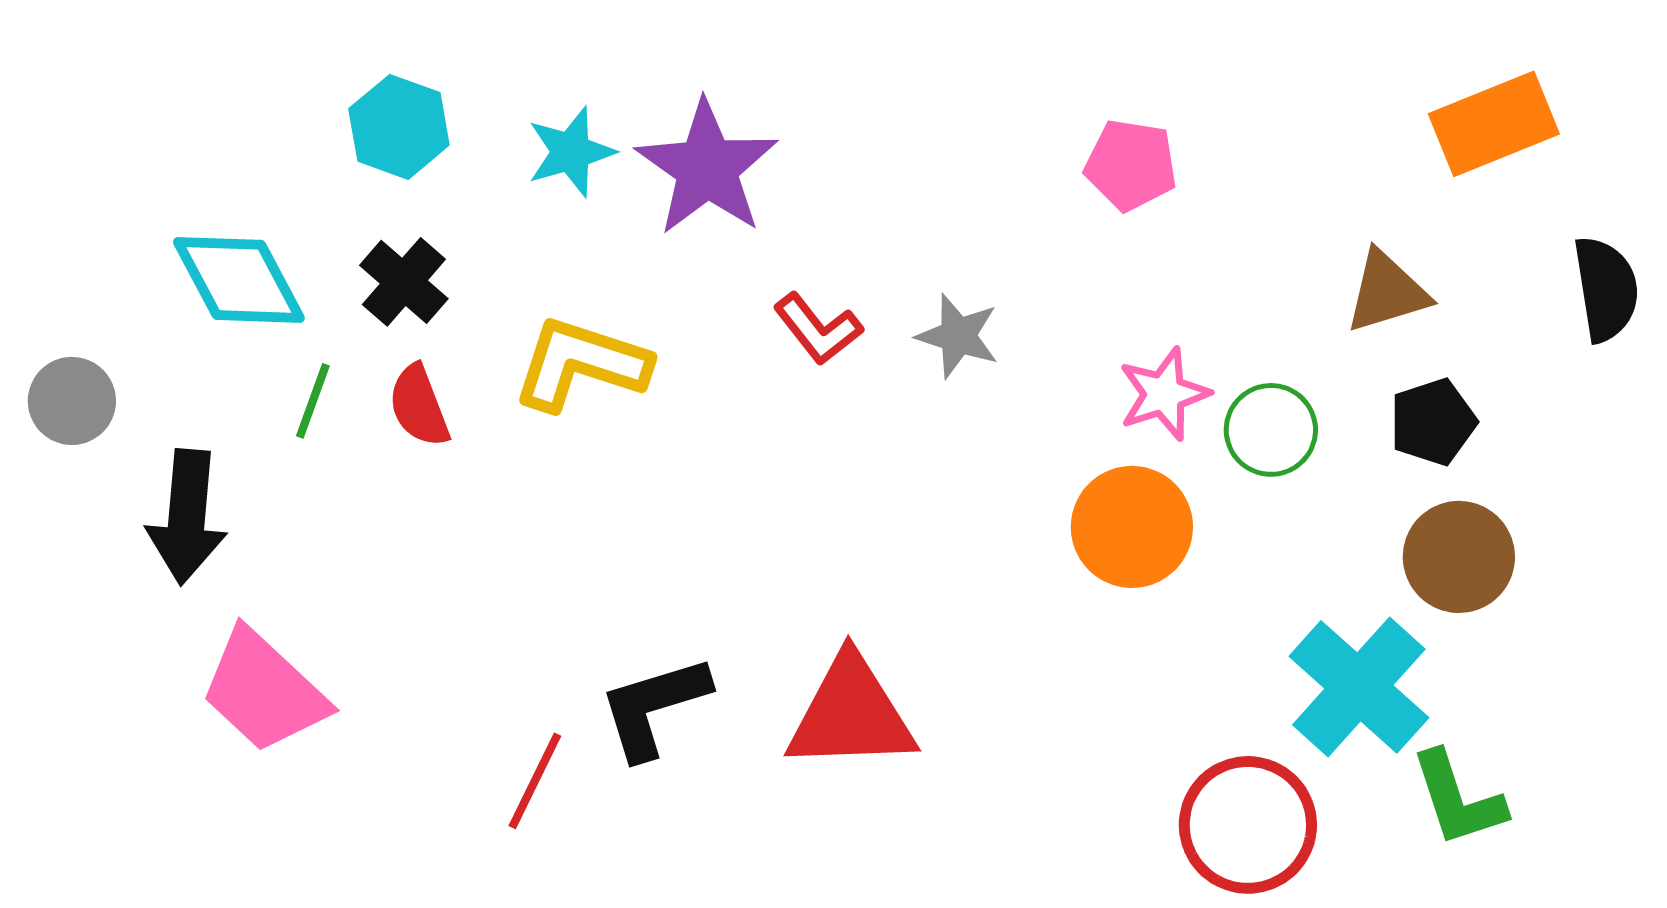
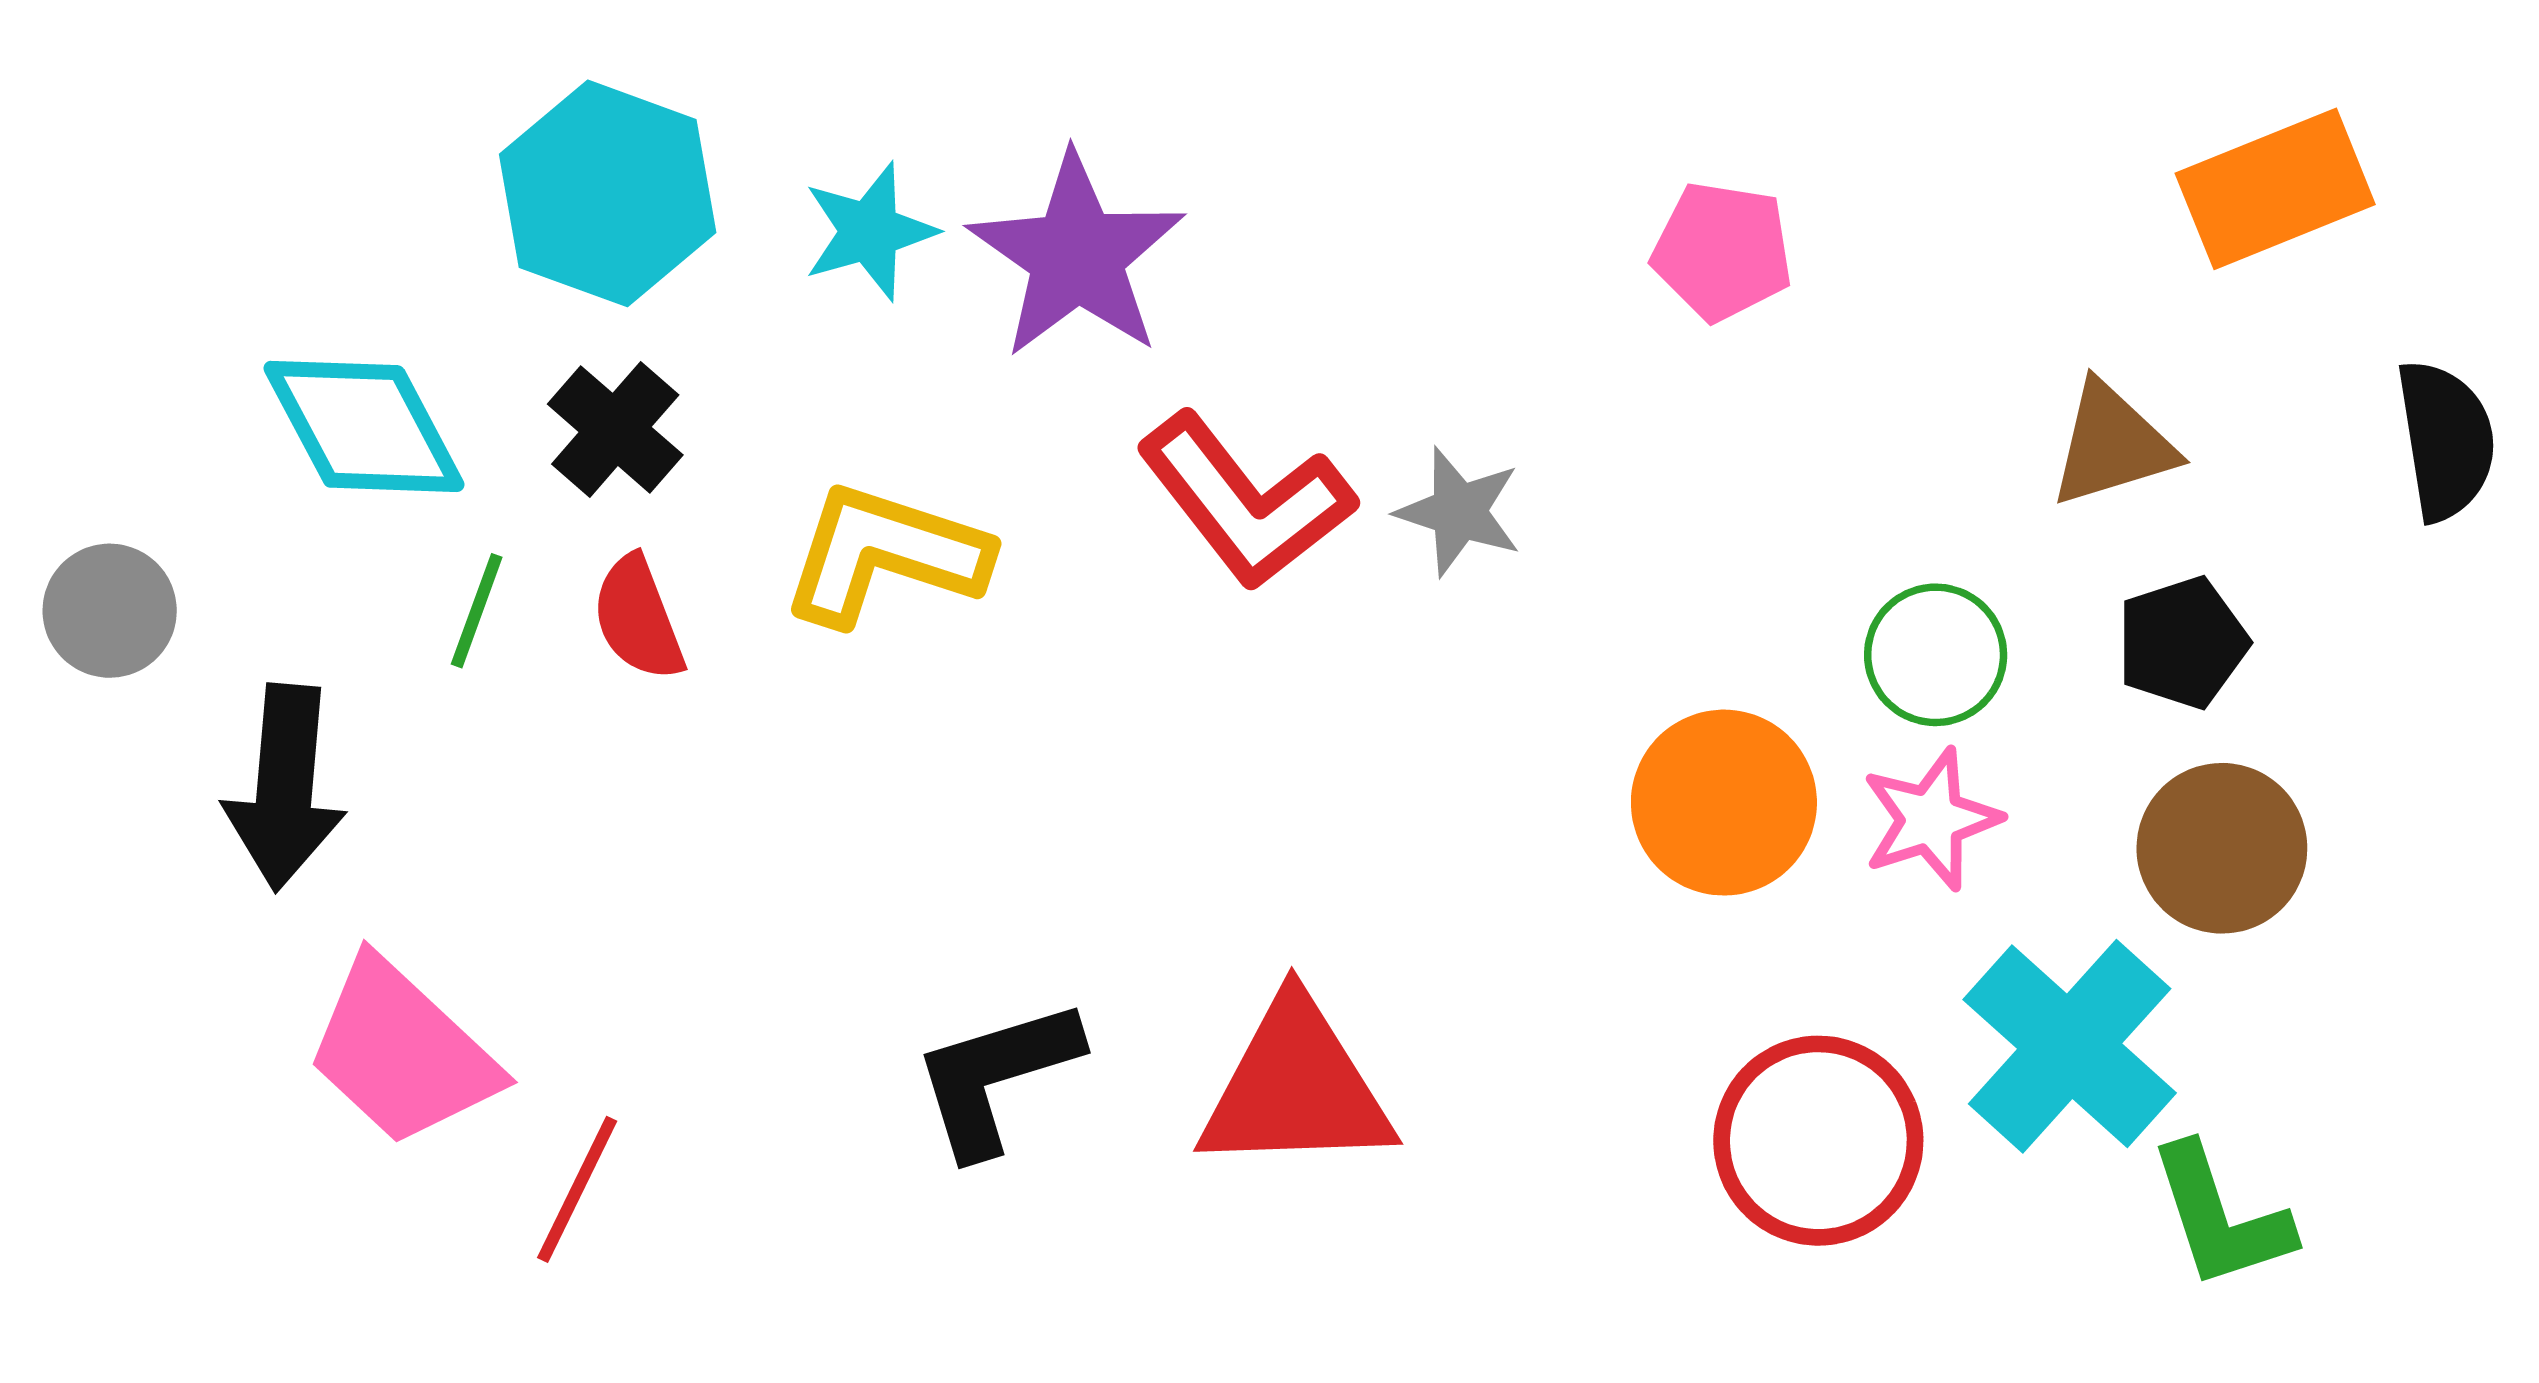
cyan hexagon: (399, 127) -> (608, 193), size x1.4
red L-shape: (818, 329) -> (1246, 501), size x1.6
pink star: (1164, 394) -> (1931, 819), moved
red line: (535, 781) -> (577, 1189), moved
red circle: (1248, 825) -> (1818, 1141), moved

